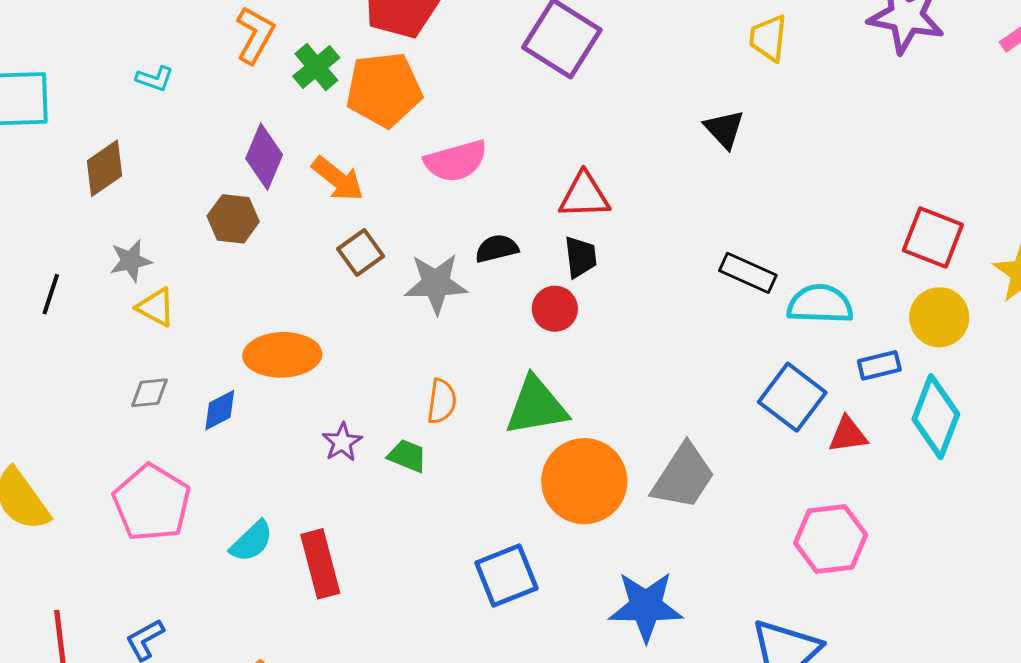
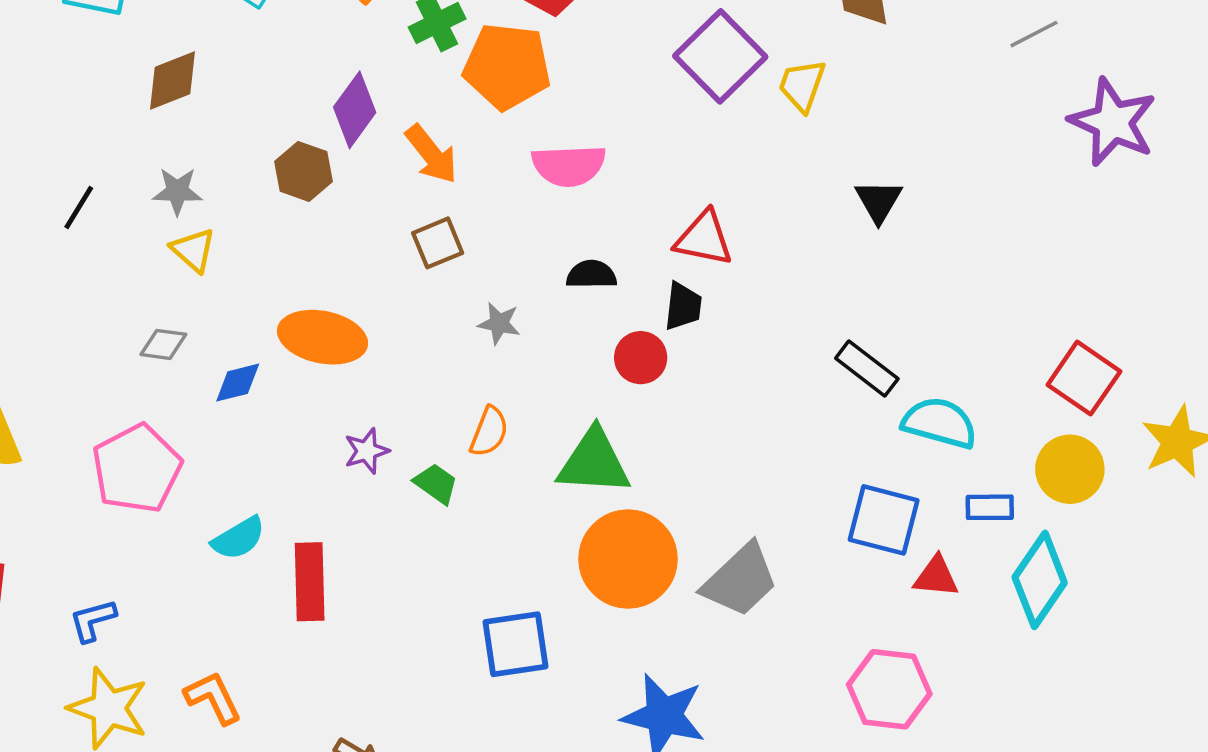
yellow trapezoid: (768, 38) -> (802, 85), moved
gray star: (436, 284) -> (499, 323), moved, size x0.6
blue square: (792, 397) -> (884, 520), turned -36

